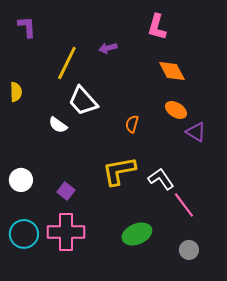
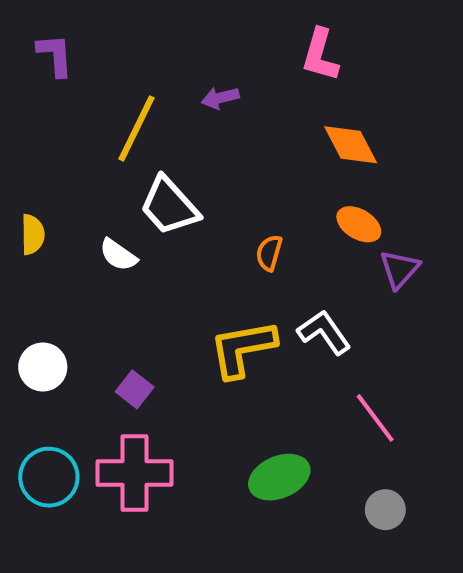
yellow semicircle: (16, 92) -> (33, 234), moved
purple triangle: (196, 132) -> (400, 269), turned 40
white L-shape: (161, 179) -> (324, 332), moved

